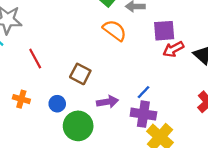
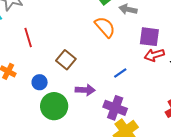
blue line: (143, 92) -> (120, 73), moved

